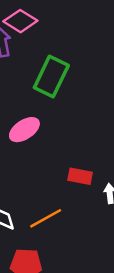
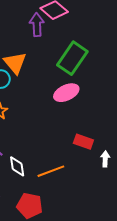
pink ellipse: (24, 130) -> (66, 93), moved

